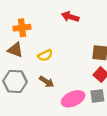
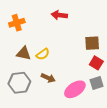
orange cross: (22, 28) -> (17, 23), moved
brown triangle: (15, 50) -> (24, 53), moved

